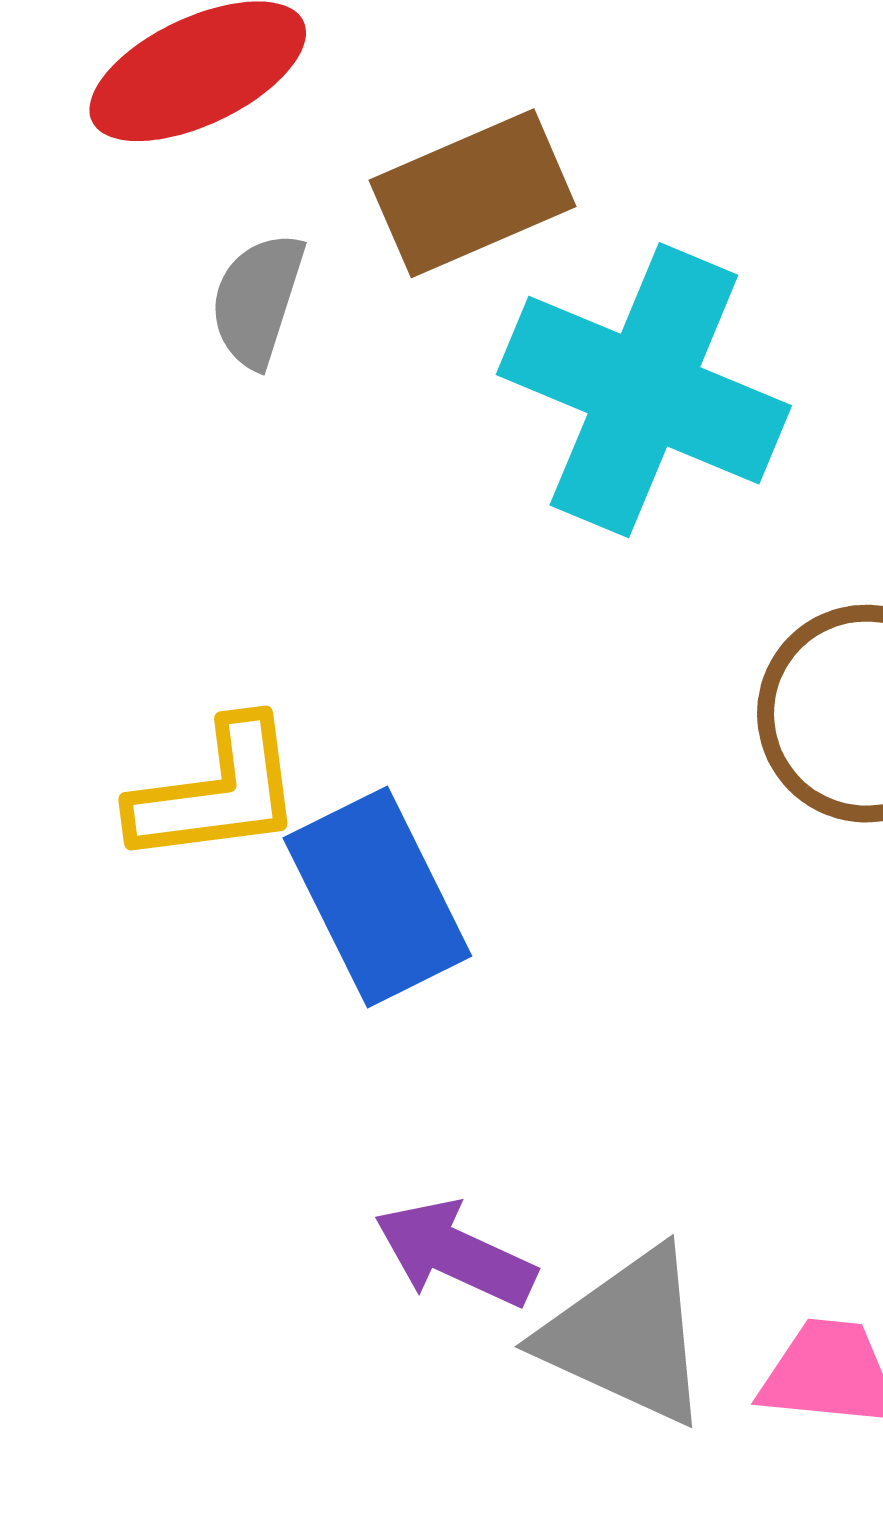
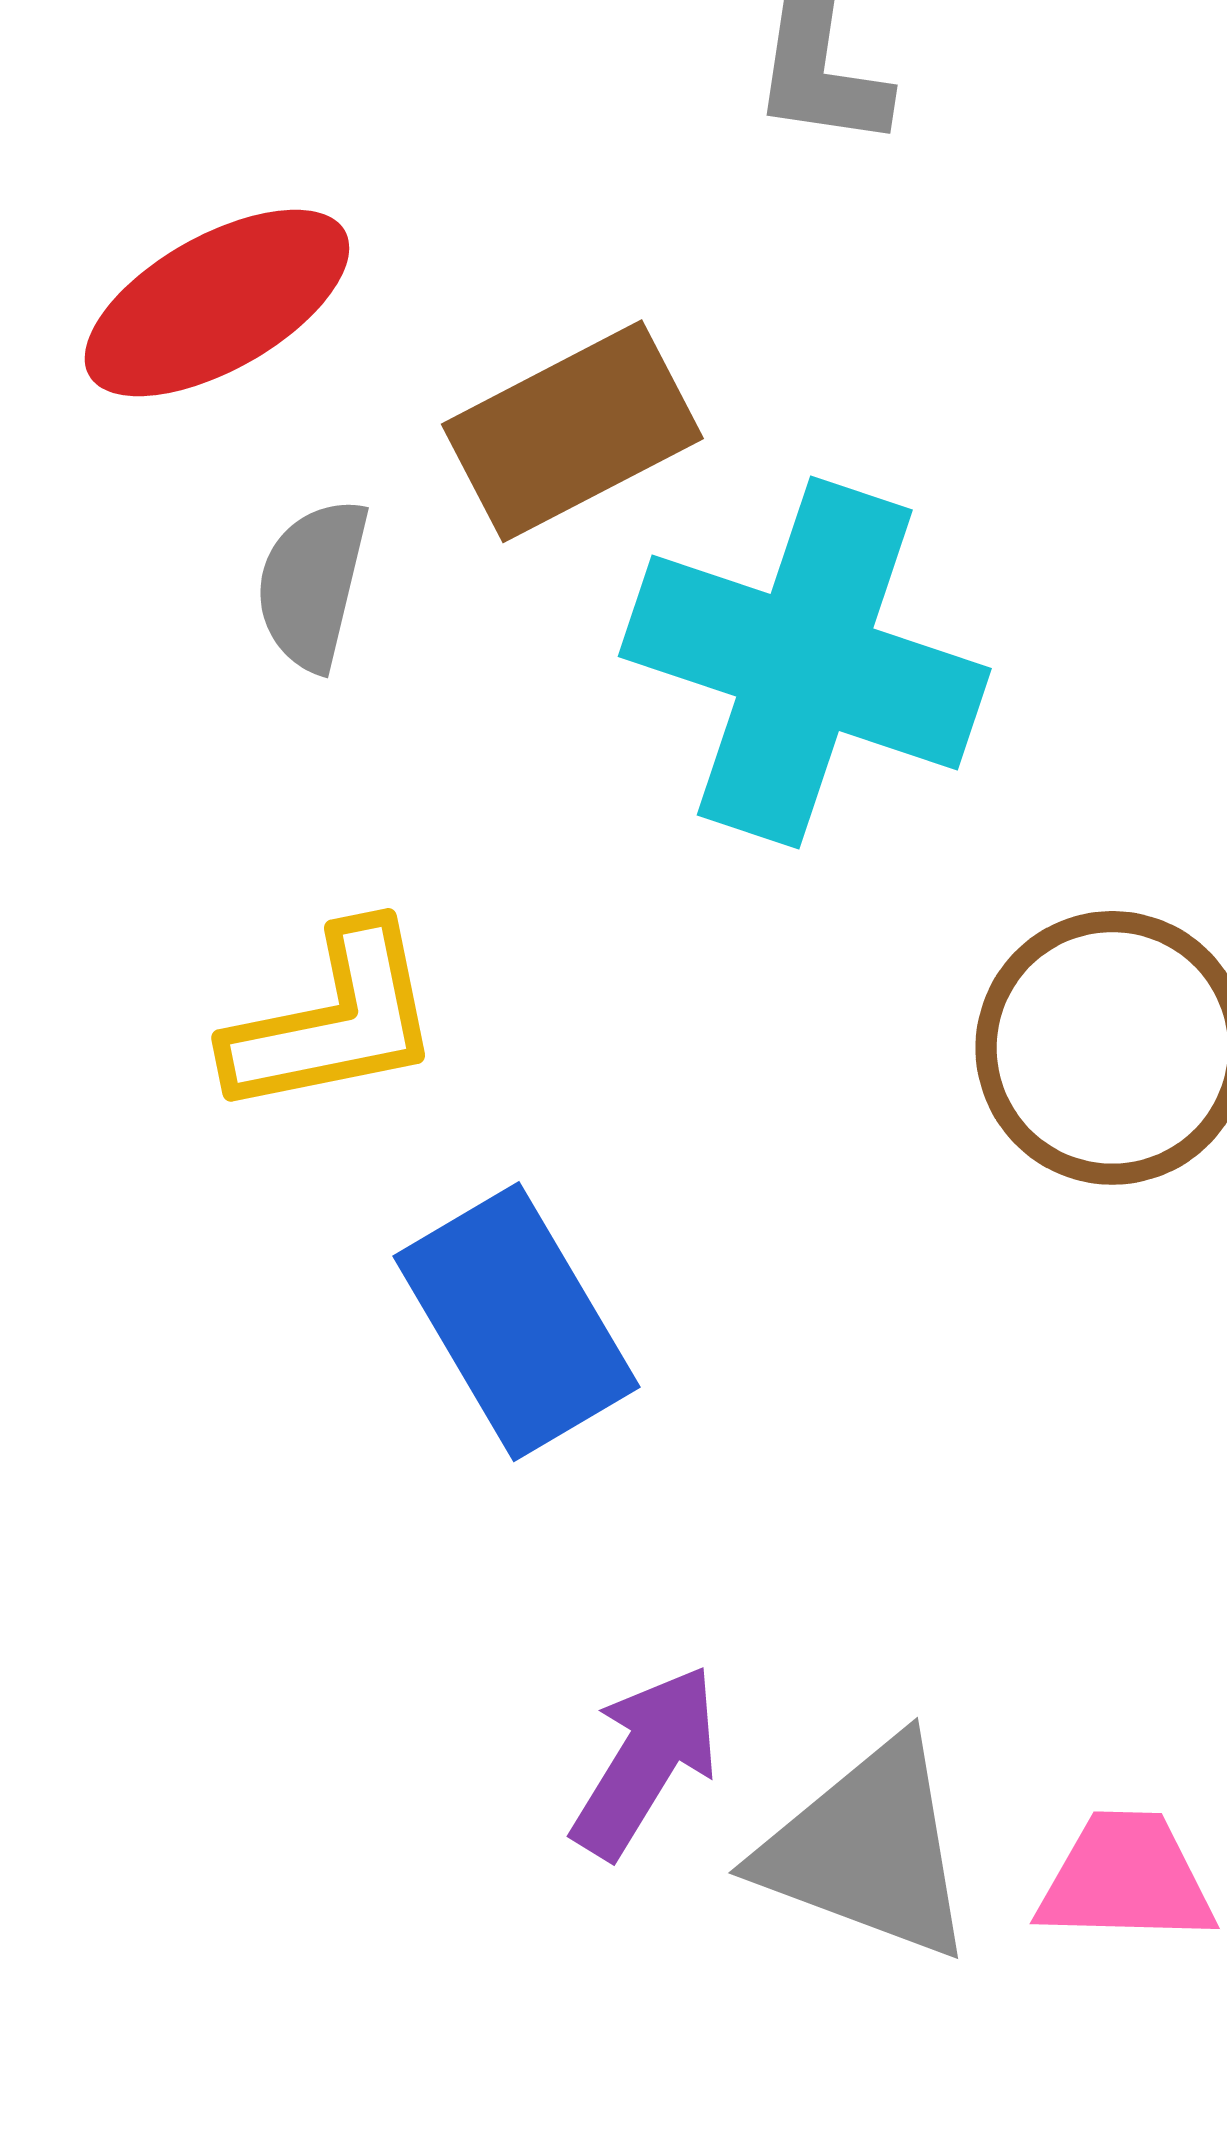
yellow L-shape: (217, 792) -> (334, 1021), moved
purple arrow: (455, 1253) -> (646, 1761), turned 101

